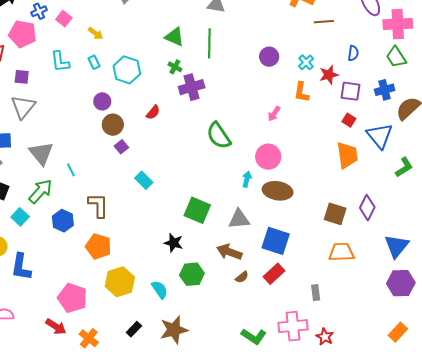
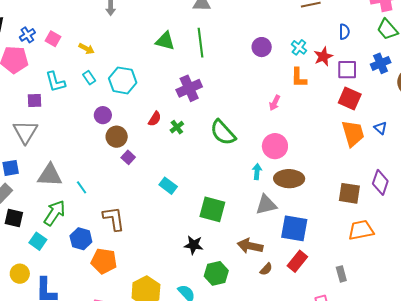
green cross: (175, 67) -> (177, 127), moved, turned 32
purple square: (22, 77) -> (34, 101), moved
red square: (349, 120) -> (350, 99), size x1.6
blue triangle: (380, 136) -> (381, 128), moved, size x0.5
gray triangle: (41, 153) -> (50, 175), turned -40
cyan rectangle: (144, 180) -> (168, 186), moved
gray triangle: (239, 219) -> (266, 205), moved
orange pentagon: (98, 246) -> (104, 261), moved

